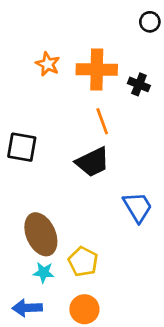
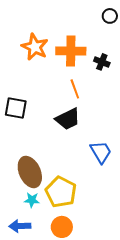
orange star: (48, 64) -> (35, 47), size x1.5
yellow pentagon: (83, 262) -> (61, 192), size x1.4

